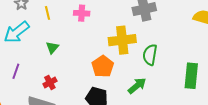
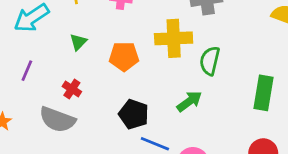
orange pentagon: (103, 66) -> (124, 56), moved, turned 30
red cross: (50, 82) -> (72, 89), turned -32

